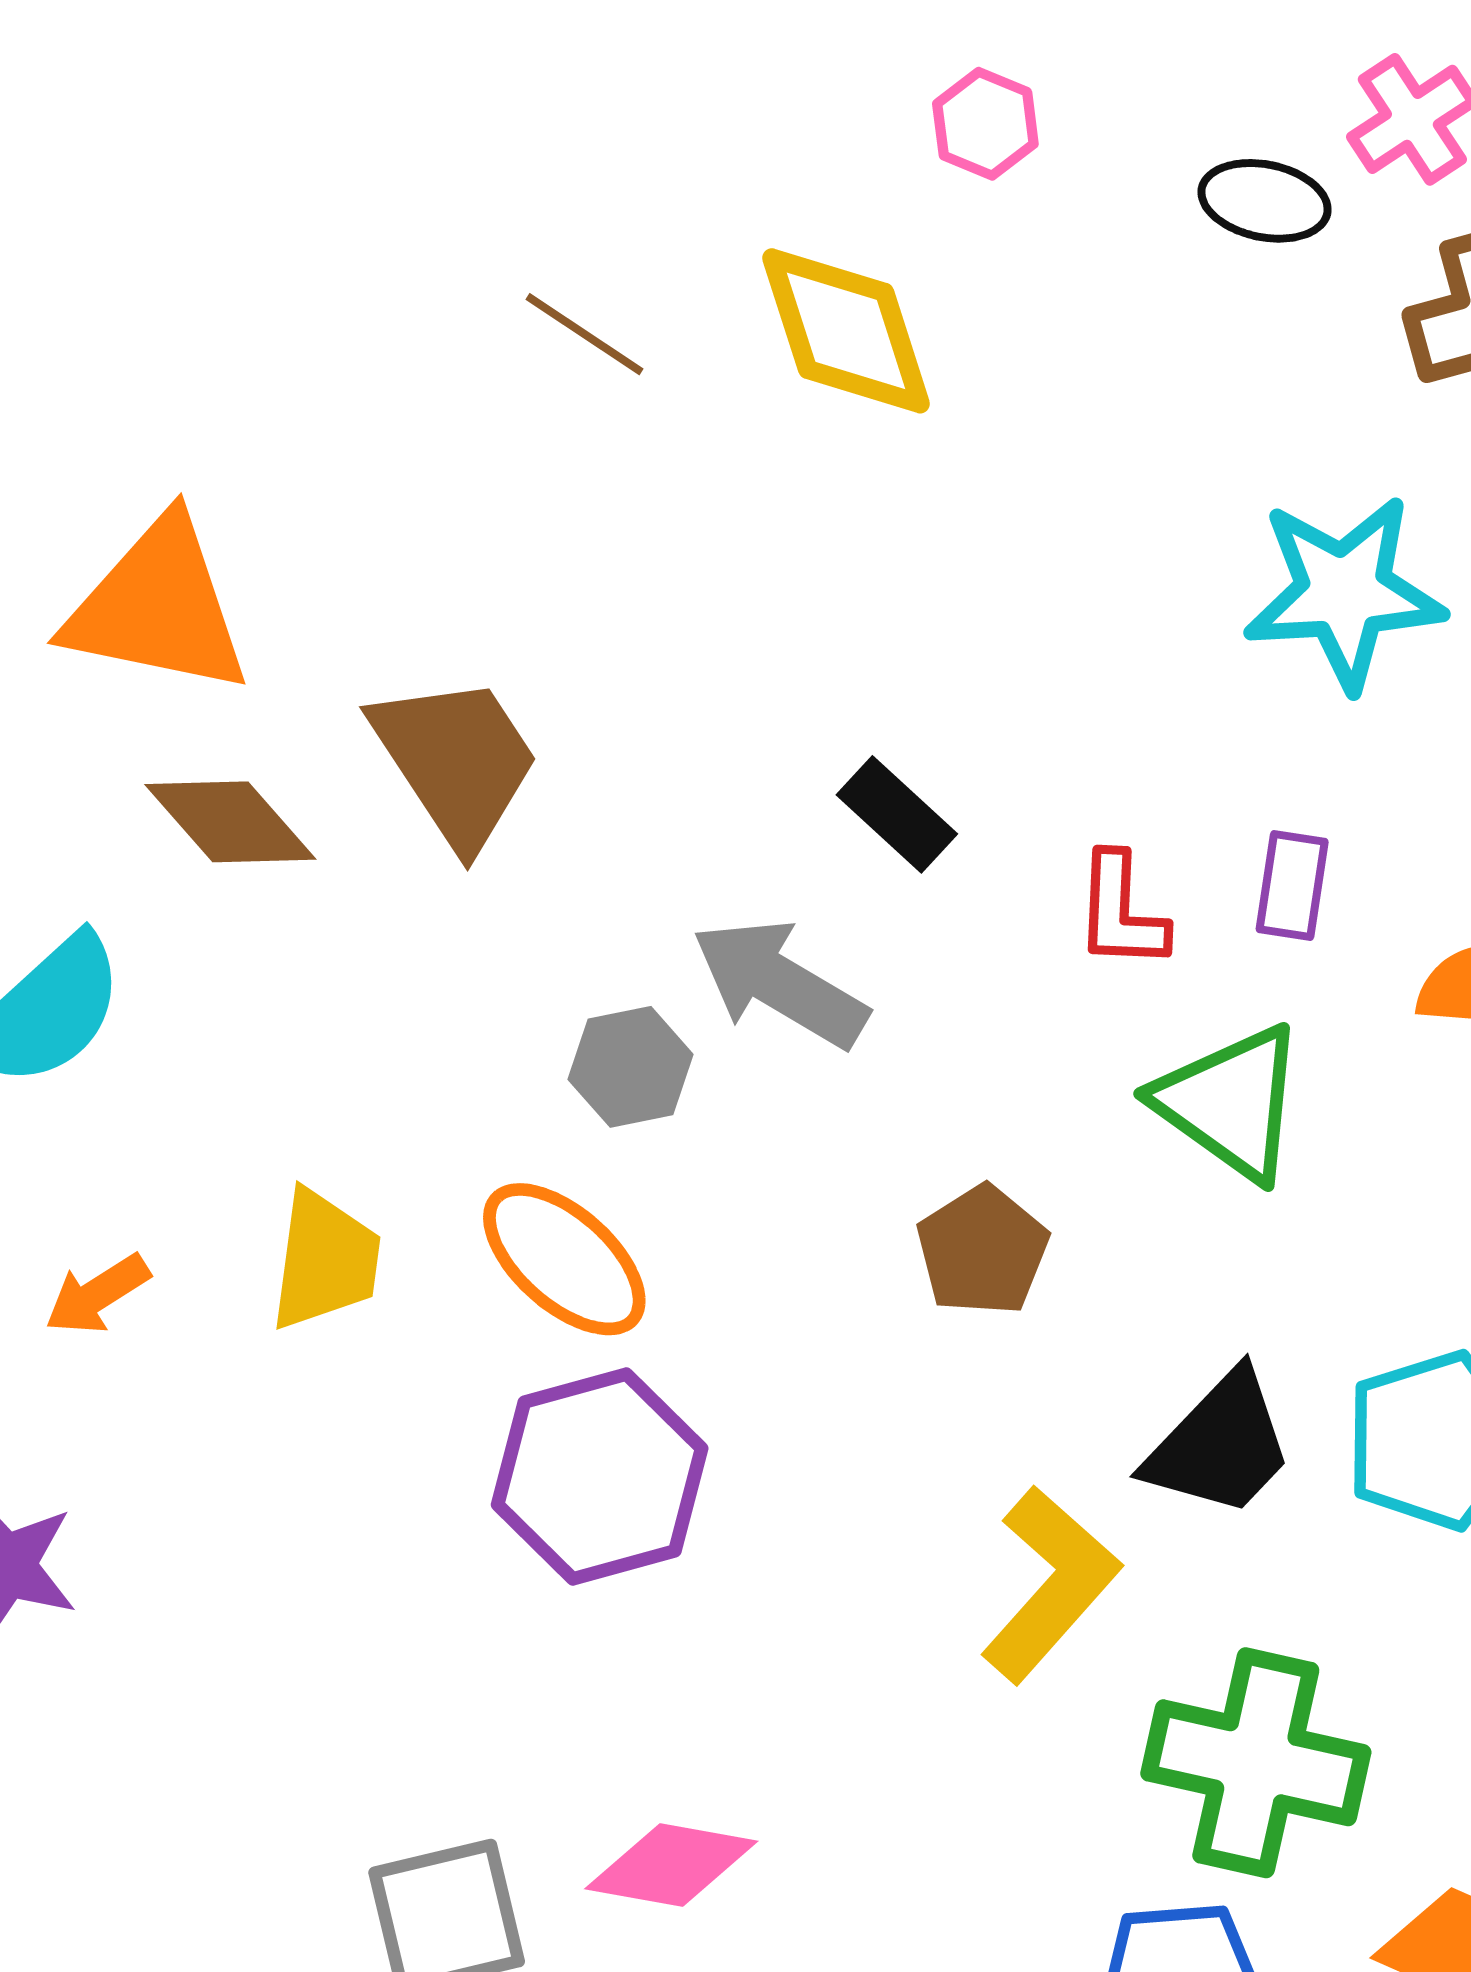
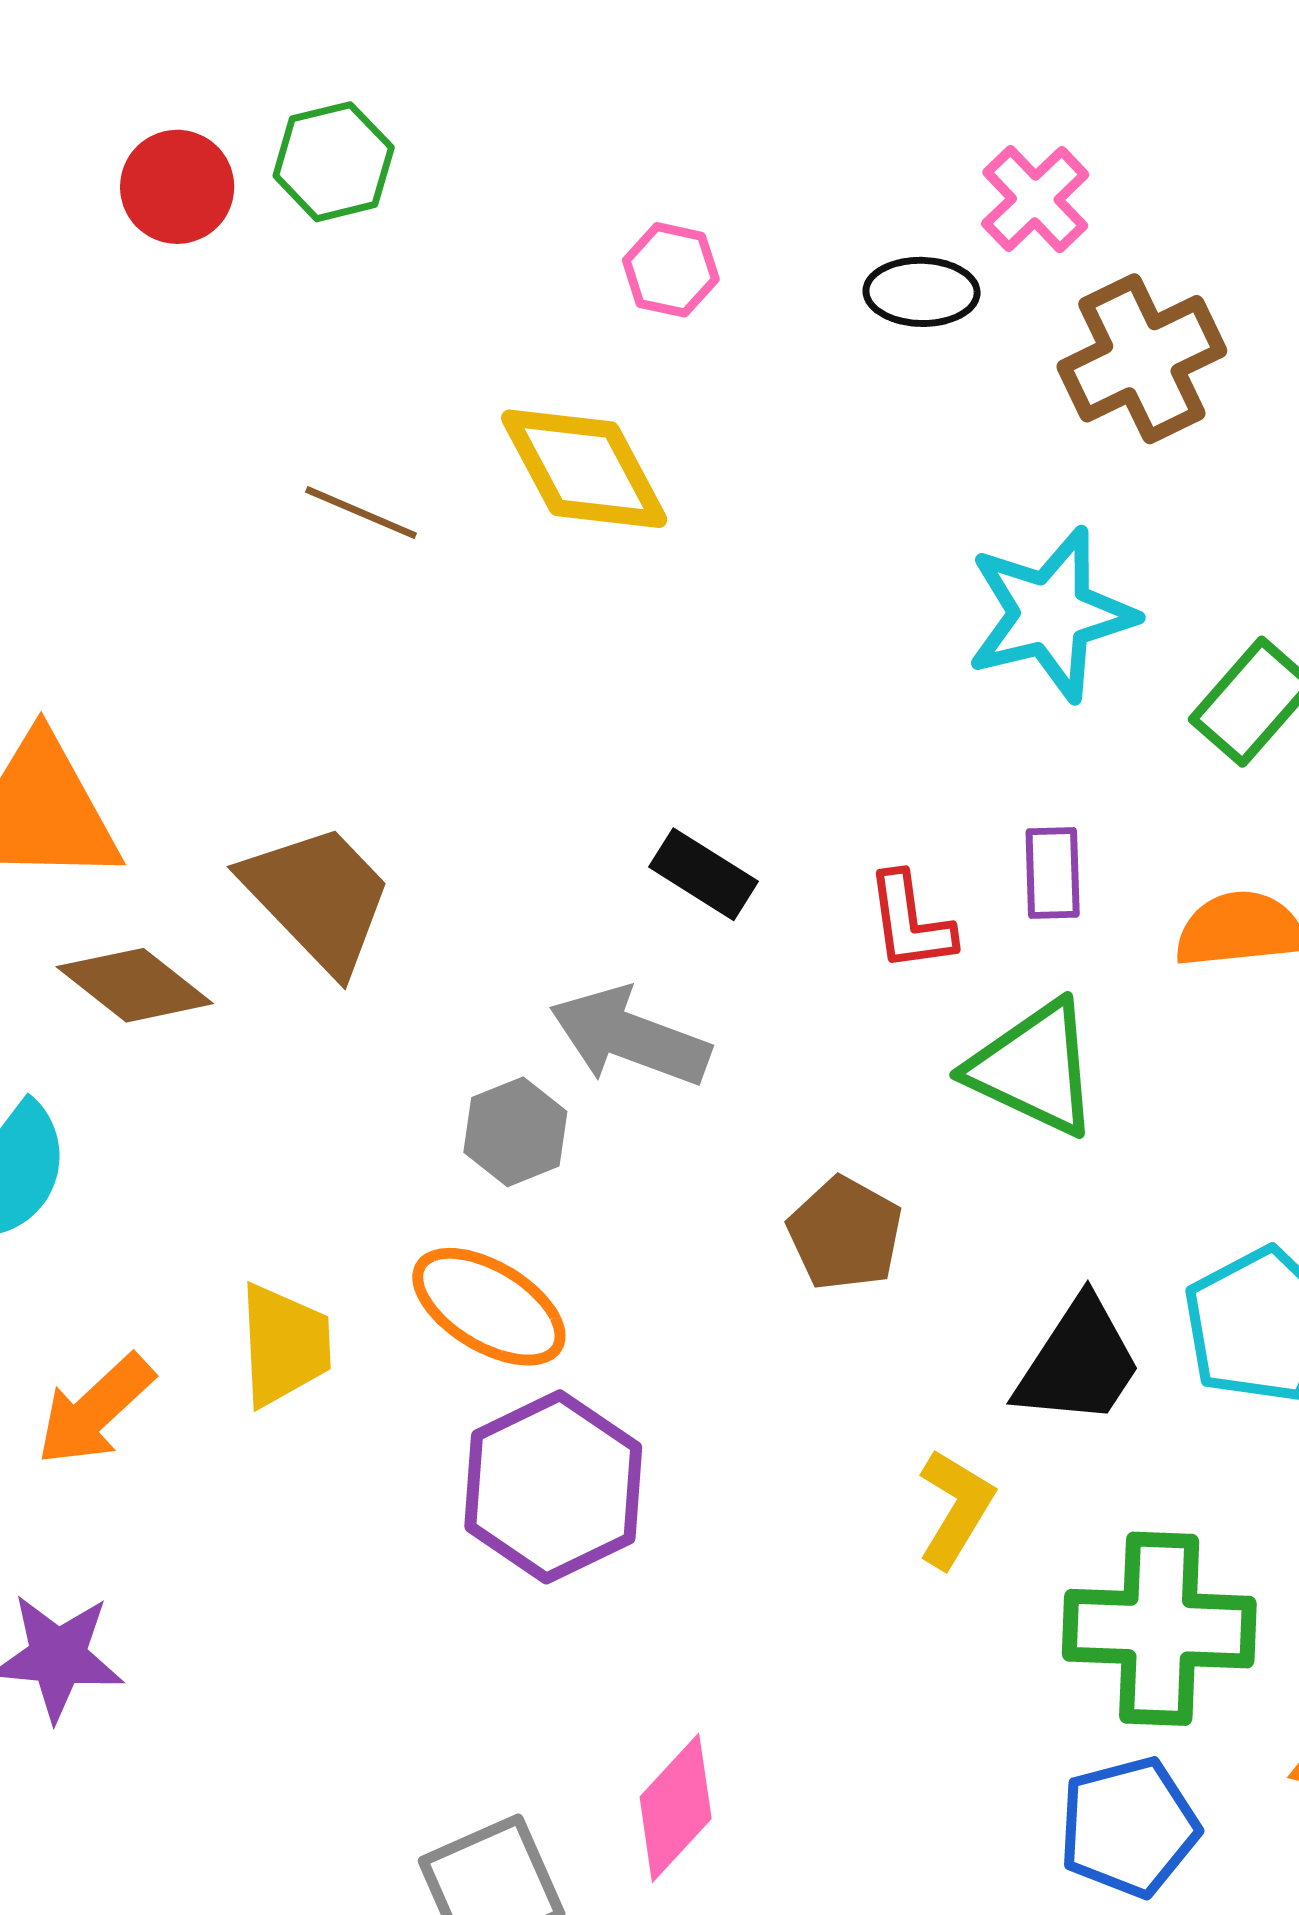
orange arrow: (97, 1294) -> (95, 1410), size x1.4
yellow L-shape: (1050, 1584) -> (955, 1508), size x0.7
pink diamond: (671, 1865) -> (676, 1808), turned -47

